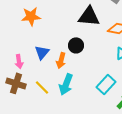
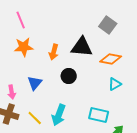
orange arrow: (61, 60) -> (54, 52), moved
cyan rectangle: (106, 84) -> (99, 115), turned 60

